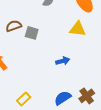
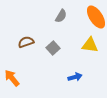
gray square: (32, 33) -> (53, 48), moved, turned 32

